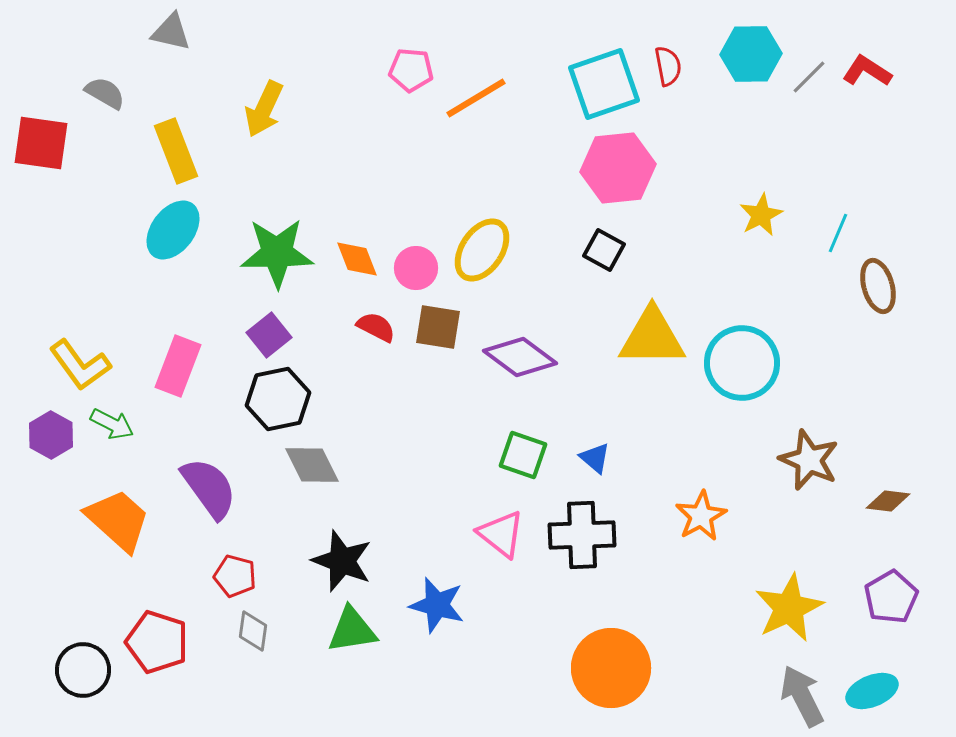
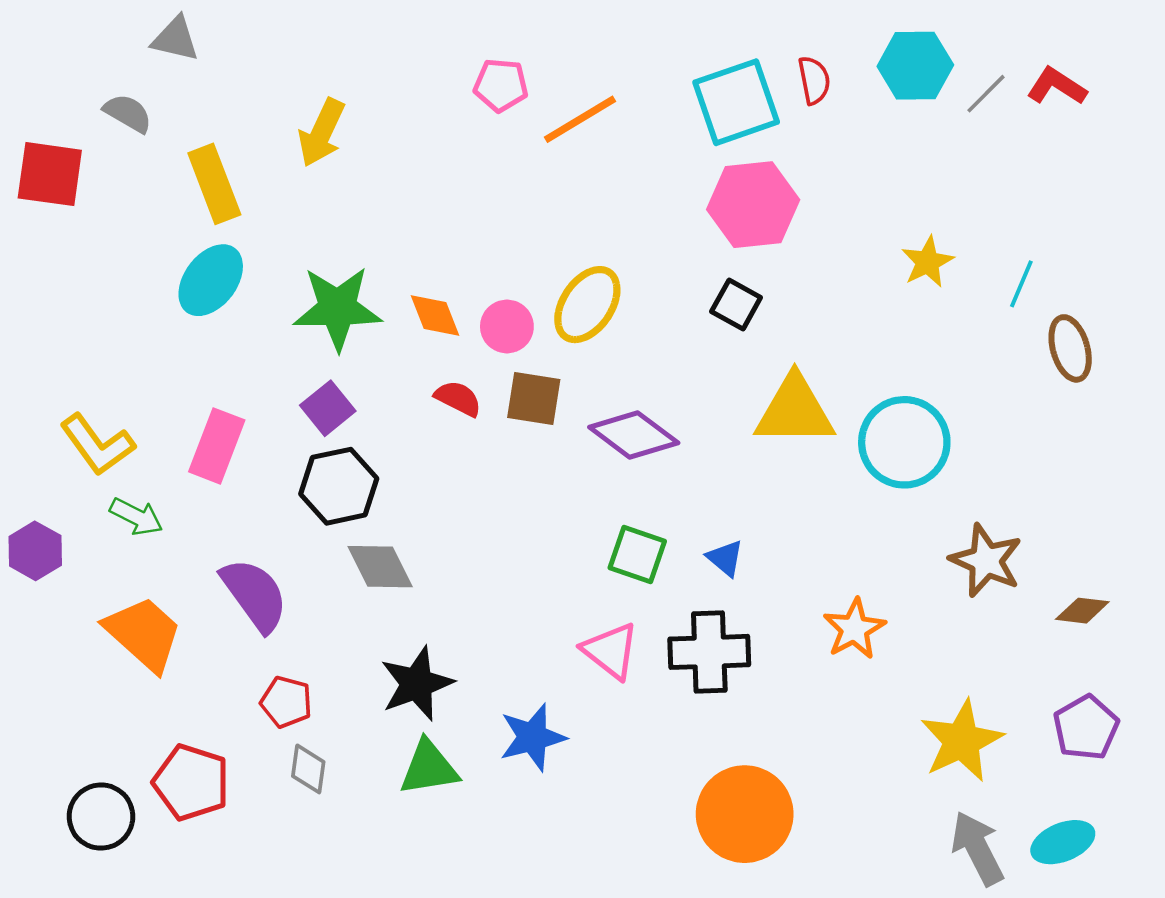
gray triangle: (171, 32) -> (175, 39), moved
purple hexagon: (51, 435) -> (35, 551), moved
black star: (342, 561) -> (417, 684), turned 30
blue star: (437, 605) -> (533, 737), turned -30

